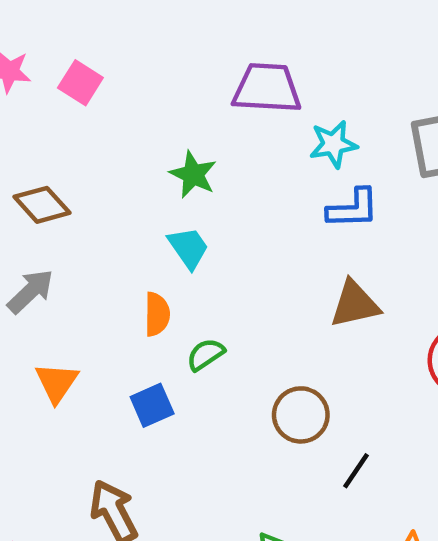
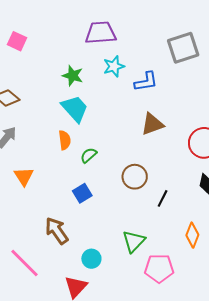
cyan star: (333, 144) -> (114, 66), moved
cyan trapezoid: (188, 248) -> (75, 109), size x1.4
blue square: (152, 405) -> (82, 193), moved

